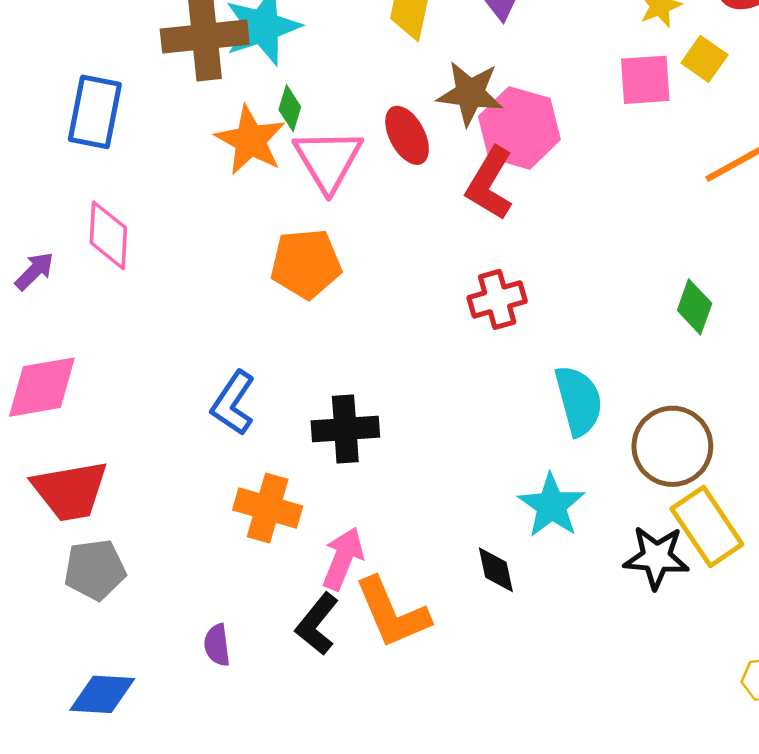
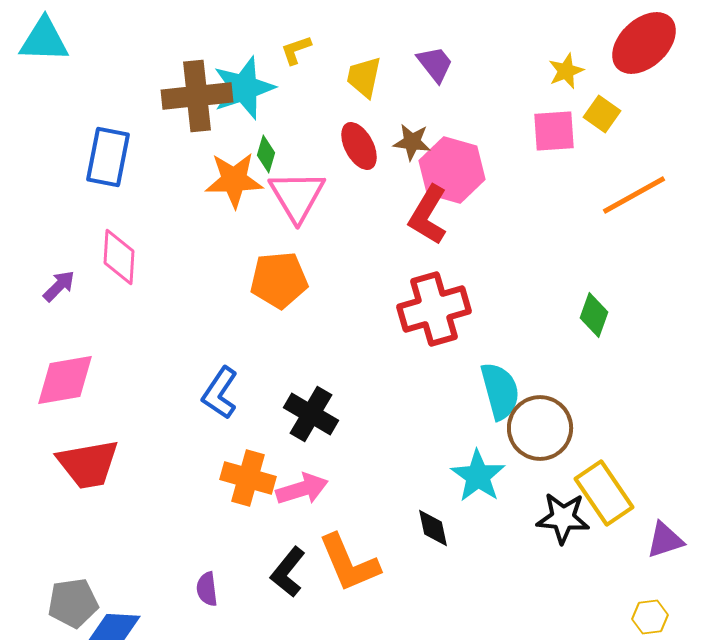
brown star: (470, 93) -> (412, 142), size x0.7
red ellipse: (407, 135) -> (359, 146), moved
orange star: (250, 140) -> (234, 180), turned -30
red cross: (497, 299) -> (434, 309), size x1.5
black cross: (345, 429) -> (311, 414), turned 34
brown circle: (672, 446) -> (540, 428), moved
pink arrow: (343, 559) -> (302, 489), moved, turned 51
gray pentagon: (95, 570) -> (73, 603), moved

